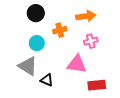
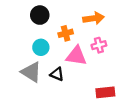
pink triangle: (77, 64) -> (76, 56), moved
black triangle: (47, 80) -> (57, 74), moved

